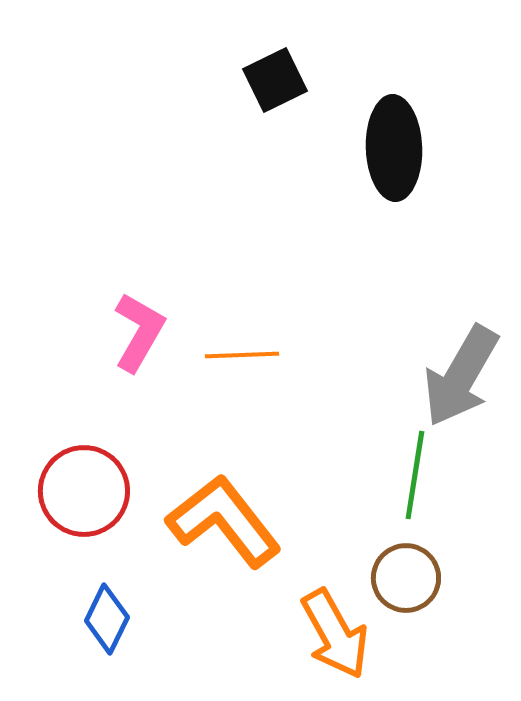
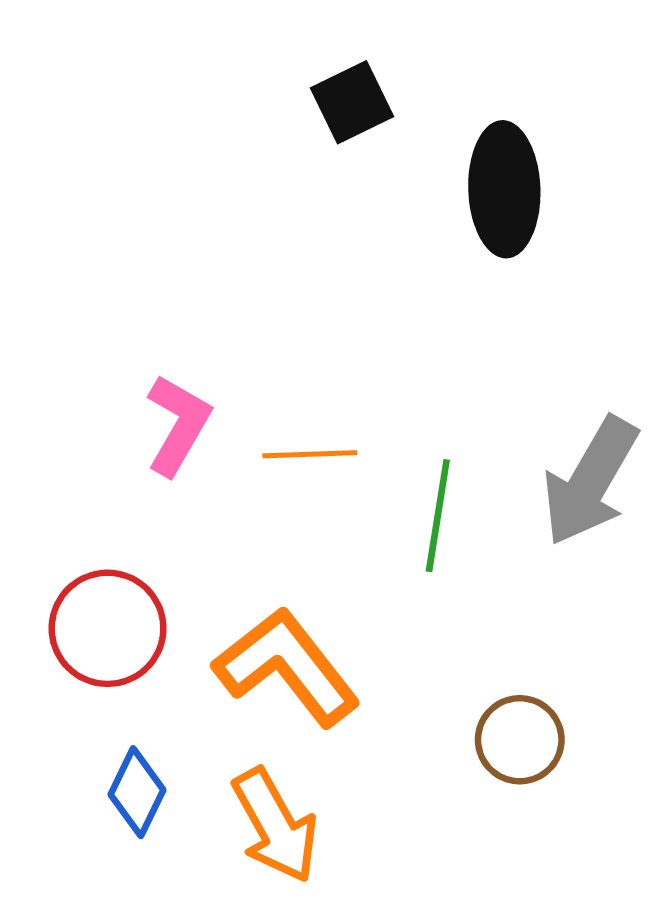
green line: (415, 475) -> (438, 516), moved
orange arrow: (335, 634) -> (275, 825), moved

